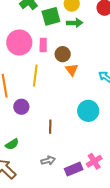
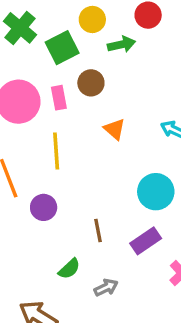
green arrow: (75, 23) -> (121, 44), moved
brown circle: (63, 54) -> (91, 83), moved
green semicircle: (12, 144) -> (69, 269), moved
purple rectangle: (74, 169) -> (146, 241), moved

